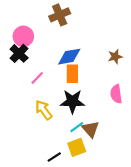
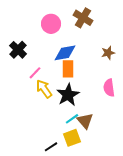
brown cross: (60, 15) -> (83, 18), moved, turned -36
pink circle: (23, 36) -> (51, 24), moved
black star: (72, 101) -> (68, 95), turned -30
yellow arrow: (44, 110) -> (44, 89), moved

